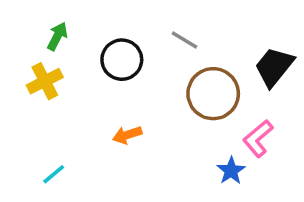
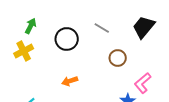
black trapezoid: (274, 67) -> (144, 27), moved
brown circle: (213, 94) -> (118, 58), size x0.6

